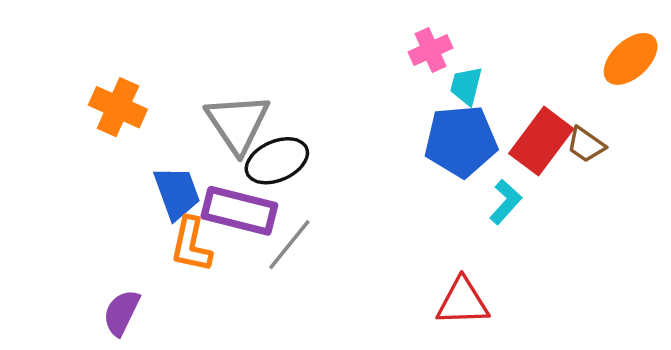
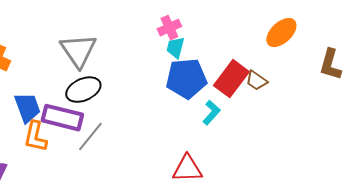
cyan trapezoid: (466, 86) -> (175, 48), moved
gray triangle: (238, 123) -> (78, 51), moved

